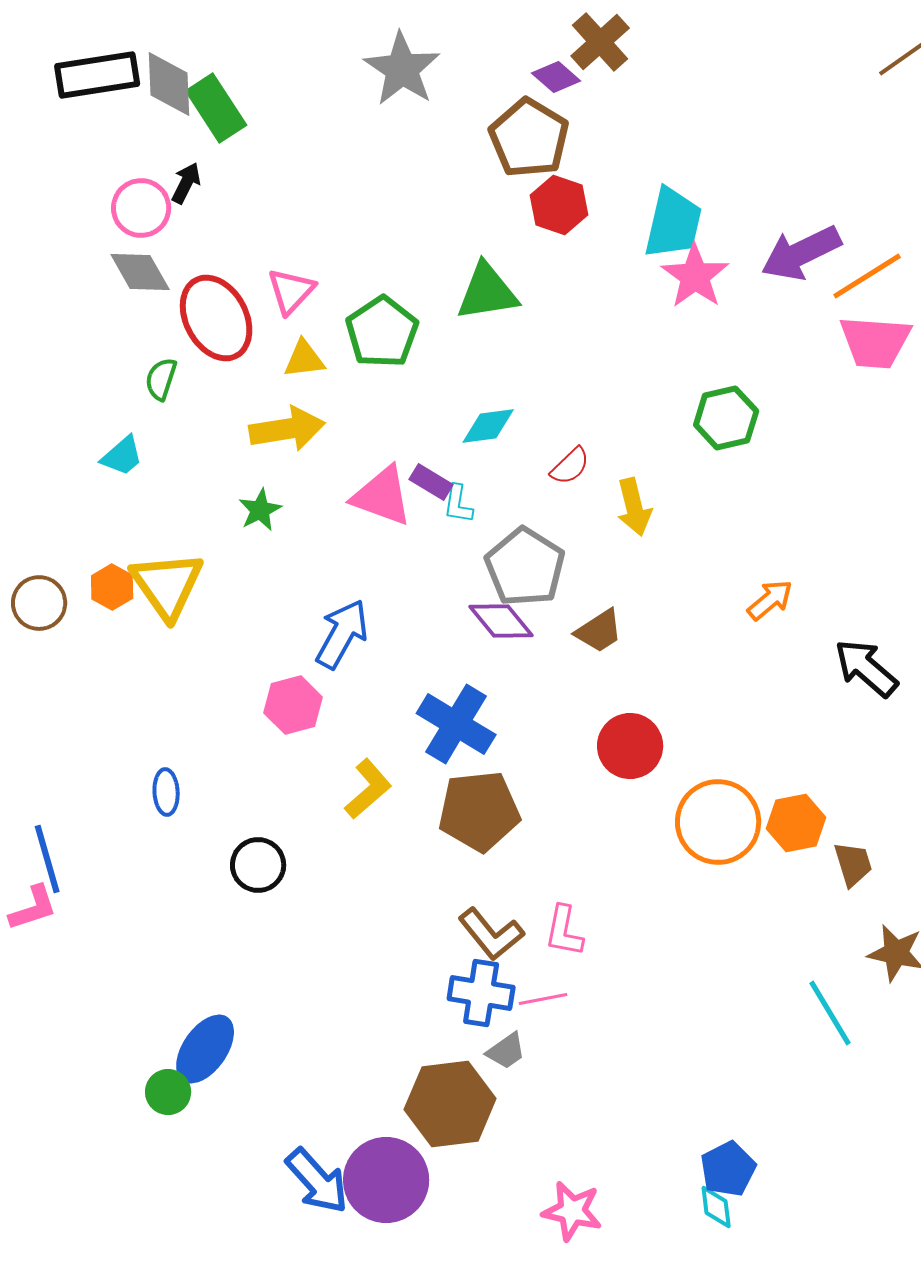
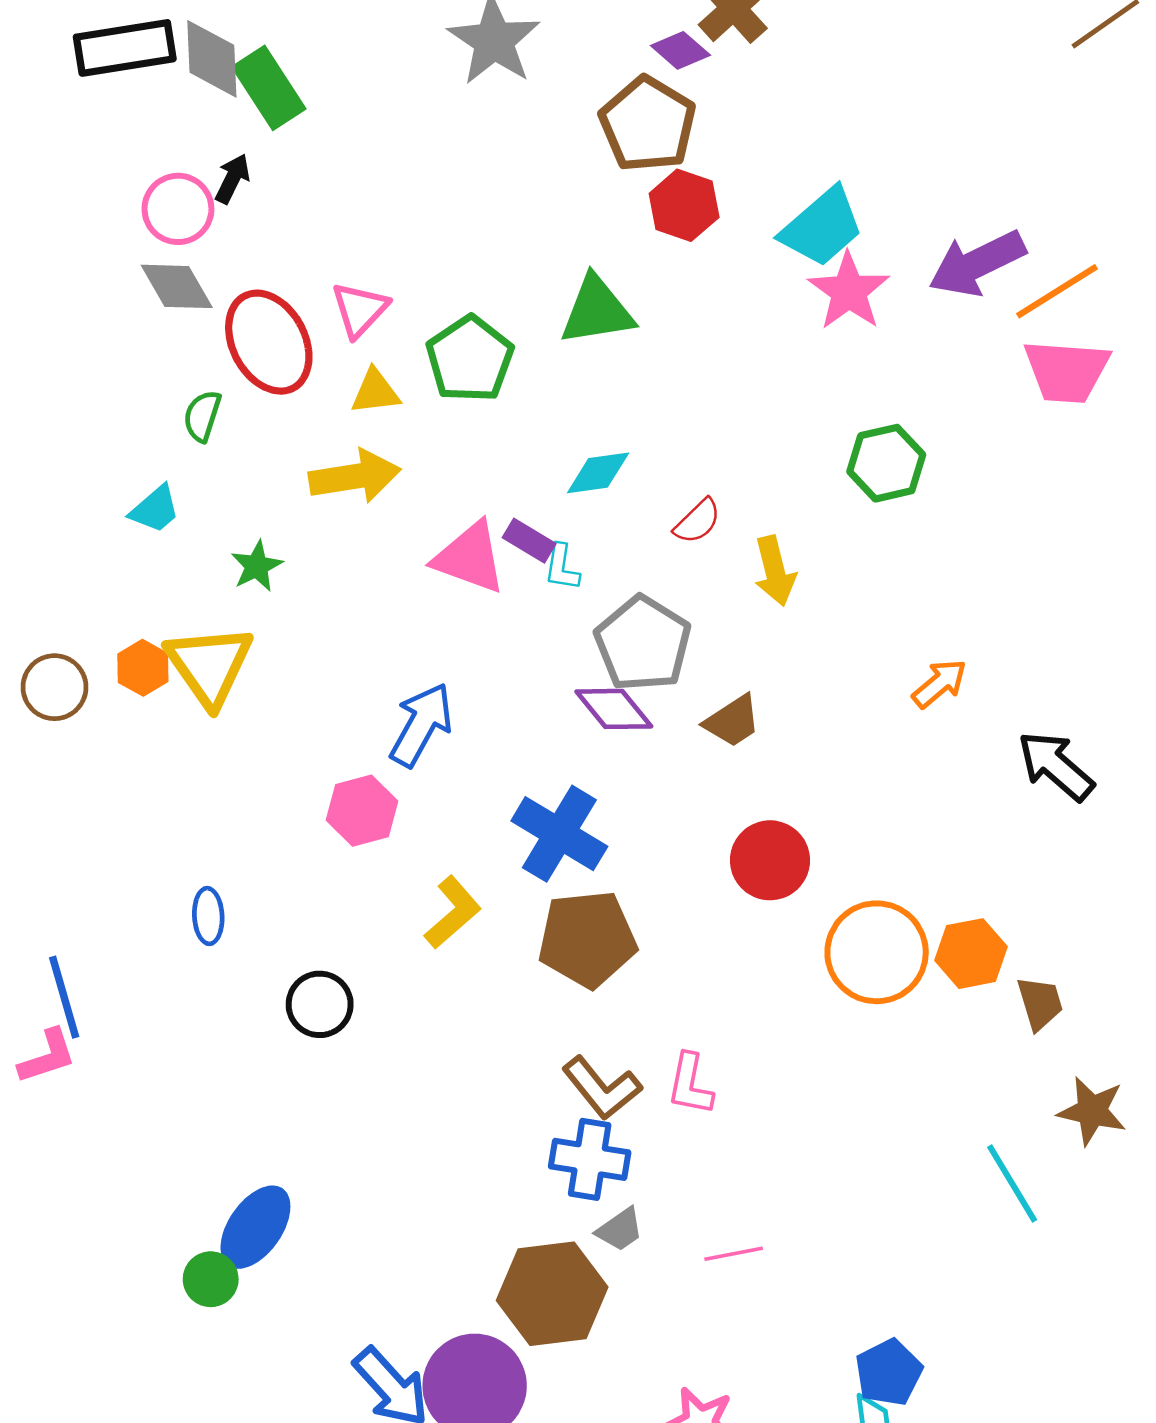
cyan trapezoid: (673, 223) -> (822, 227), turned 36
green star: (260, 510) -> (257, 566), moved
pink line: (543, 999) -> (734, 1254), moved

